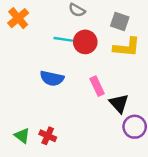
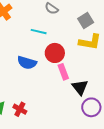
gray square: (120, 21) -> (86, 21), turned 35
red circle: (85, 42) -> (55, 53), moved

